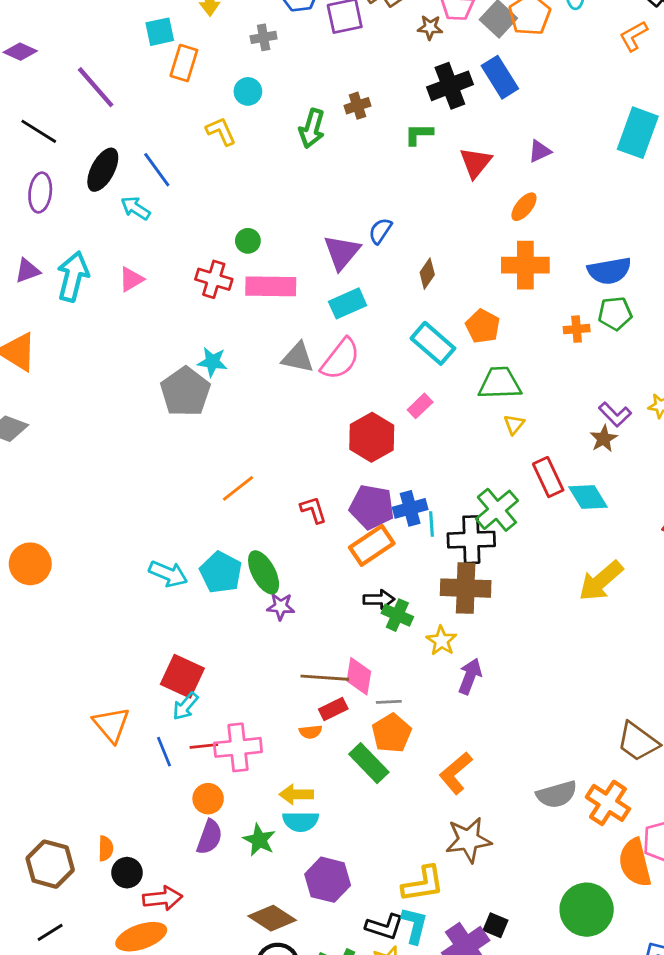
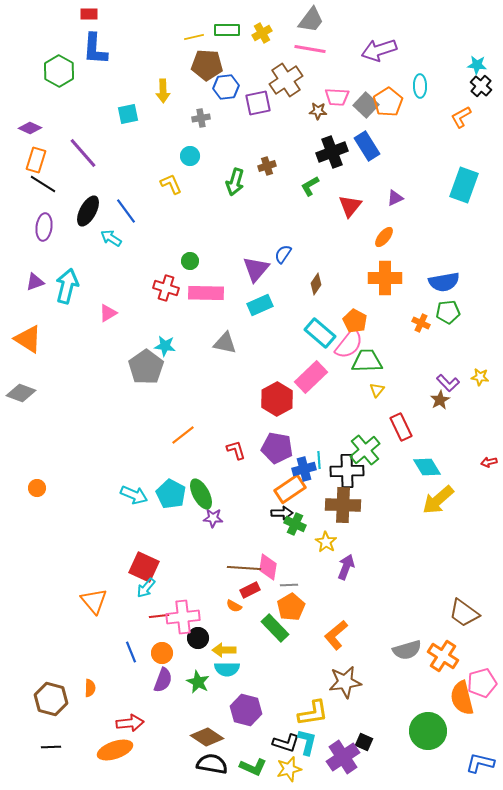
orange rectangle: (184, 63) -> (36, 160), moved
green L-shape: (419, 134) -> (310, 186), turned -30
pink triangle: (131, 279) -> (108, 313), moved
orange cross: (577, 329) -> (421, 323), turned 30
pink semicircle: (340, 359) -> (349, 344), moved
pink rectangle: (420, 406) -> (311, 377), size x1.8
cyan diamond: (588, 497) -> (427, 467), moved
blue cross: (410, 508) -> (304, 469), moved
orange rectangle: (372, 545) -> (290, 489), moved
orange circle: (30, 564) -> (37, 488), size x0.6
orange semicircle: (311, 732) -> (234, 606), turned 35
blue line: (164, 752) -> (131, 652), moved
black circle: (127, 873) -> (198, 638), moved
black line: (50, 932) -> (51, 747), turned 30

